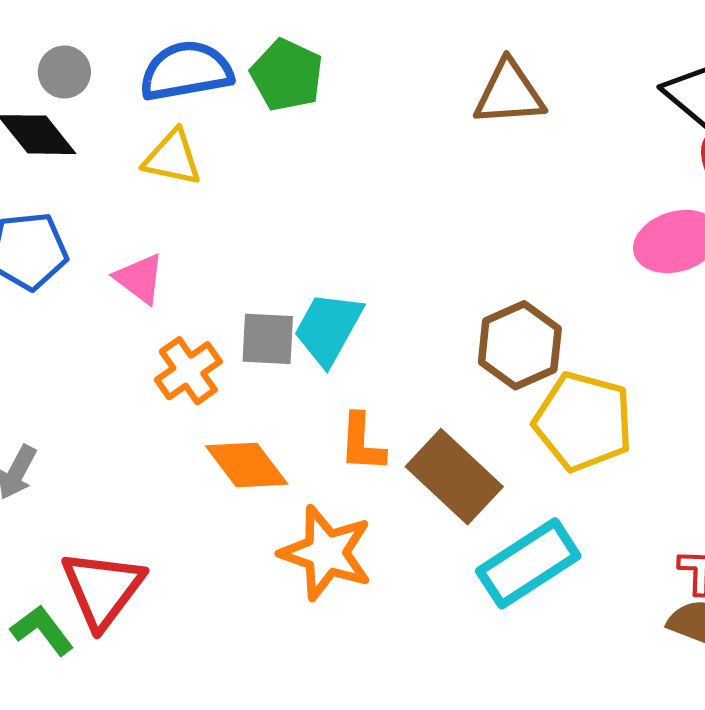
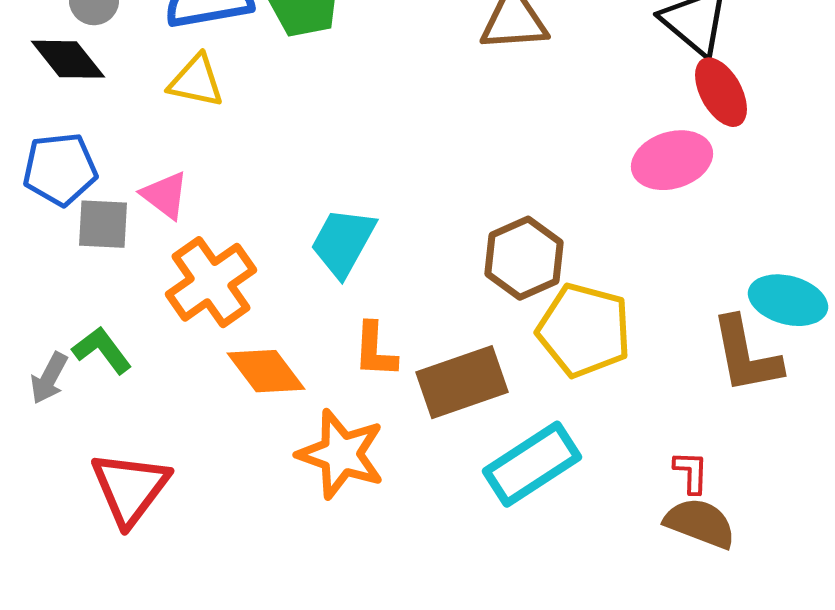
gray square: (268, 339) -> (103, 224), moved
orange cross: (188, 371) -> (211, 282), size x1.4
brown rectangle: (454, 477) -> (462, 382), turned -62
green L-shape: (42, 630) -> (102, 350), moved

